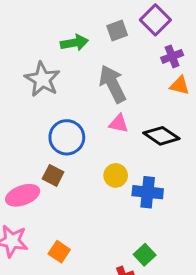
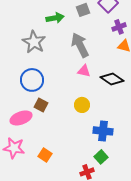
blue circle: (67, 137) -> (32, 80), moved
blue cross: (148, 192) -> (103, 131), moved

